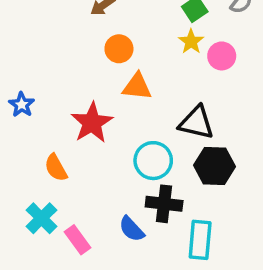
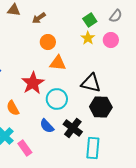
pink circle: (222, 56) -> (111, 40), moved
cyan circle: (153, 161) -> (57, 99), moved
black cross: (164, 204) -> (73, 128), turned 30
blue semicircle: (132, 229) -> (47, 126), moved

